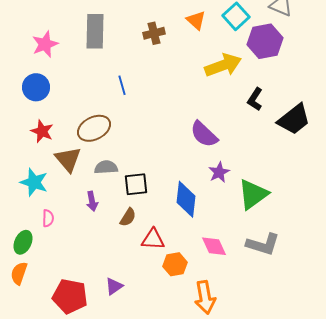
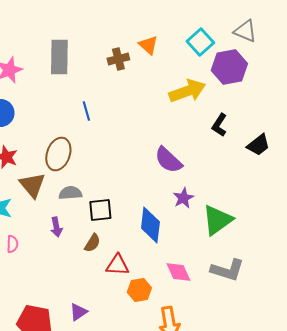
orange triangle: (196, 20) -> (148, 45), moved
black trapezoid: (294, 119) -> (258, 145), size x0.7
brown ellipse: (94, 128) -> (58, 154), turned -44

